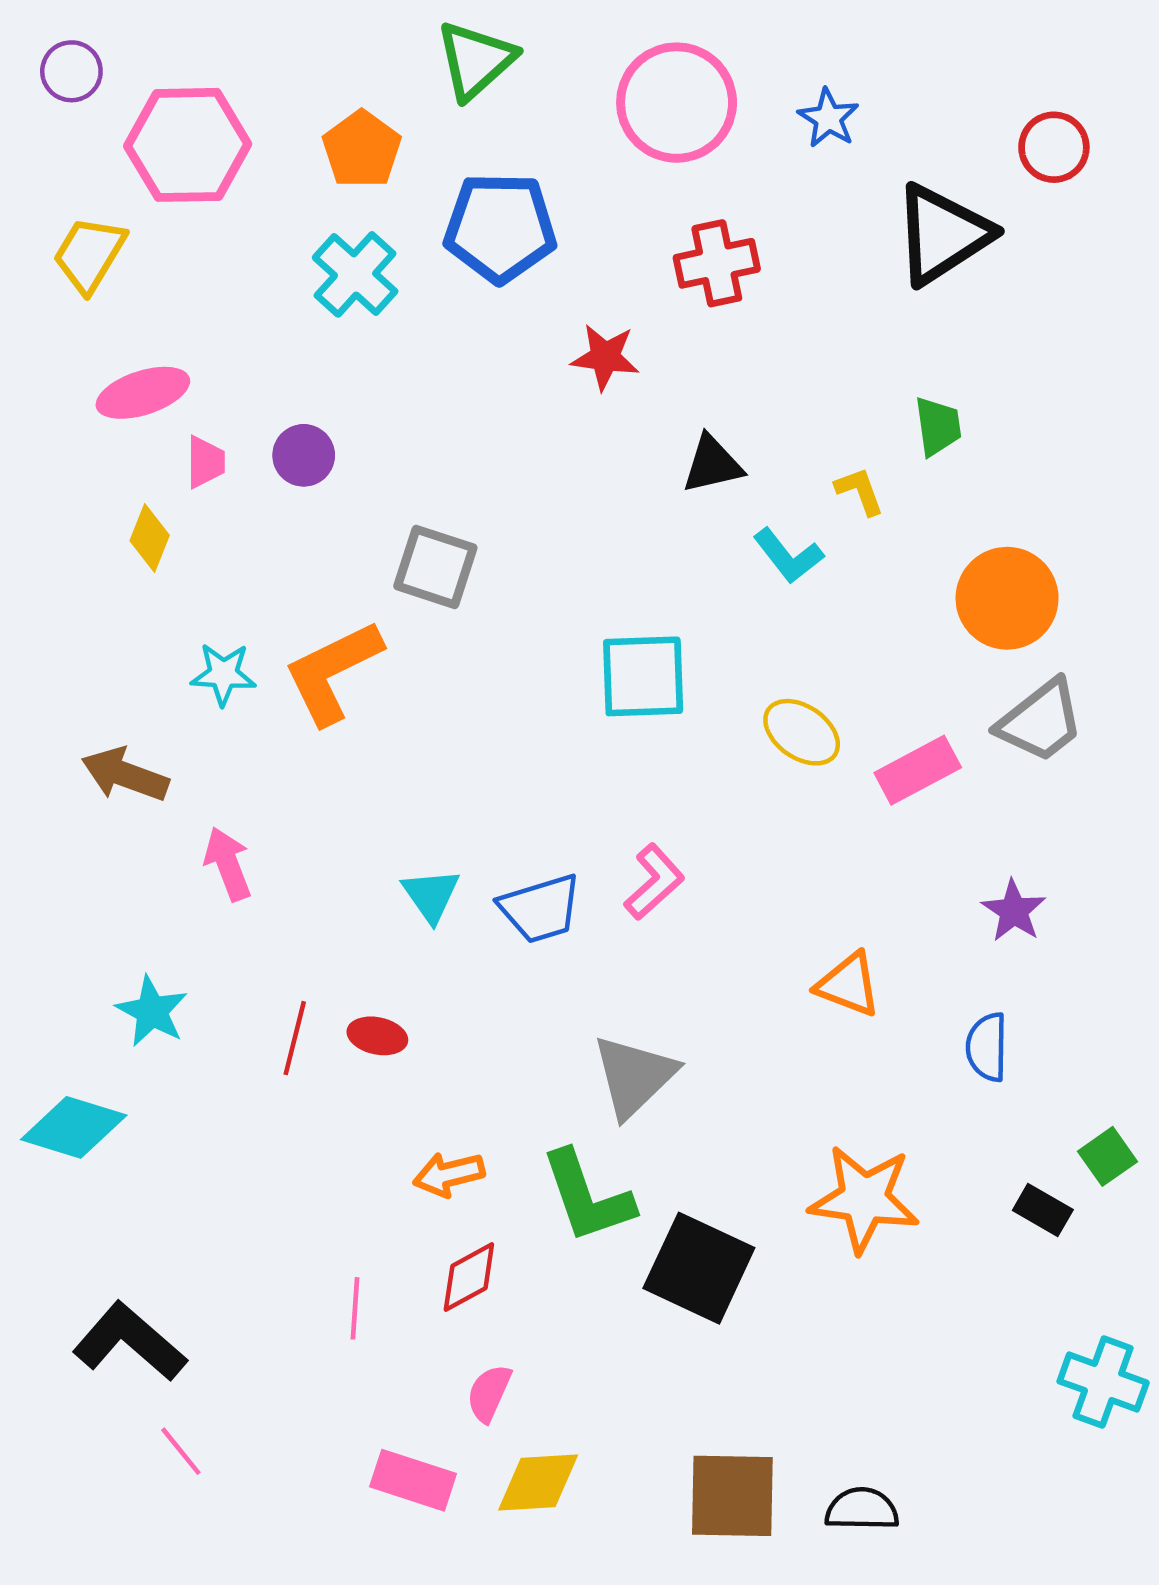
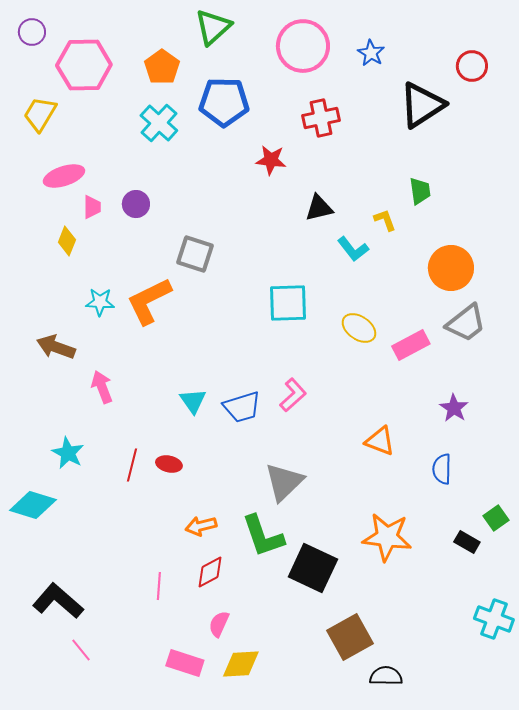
brown square: (732, 1496) -> (350, 637), moved, turned -30

